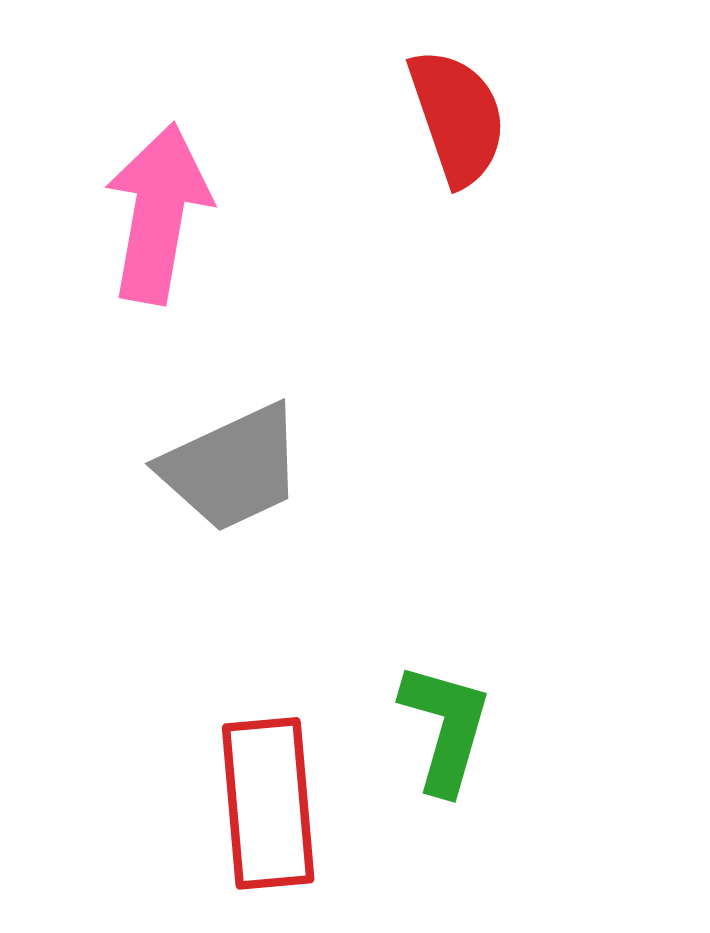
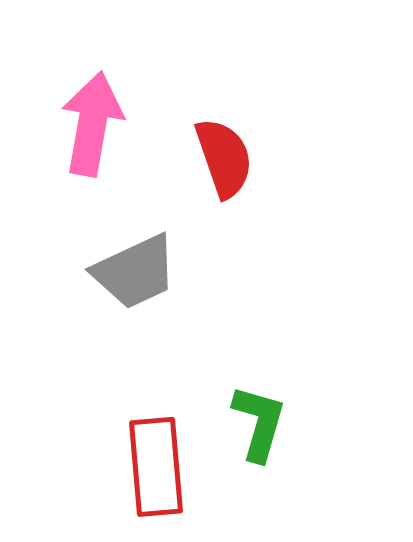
red semicircle: (457, 117) -> (224, 158), moved

